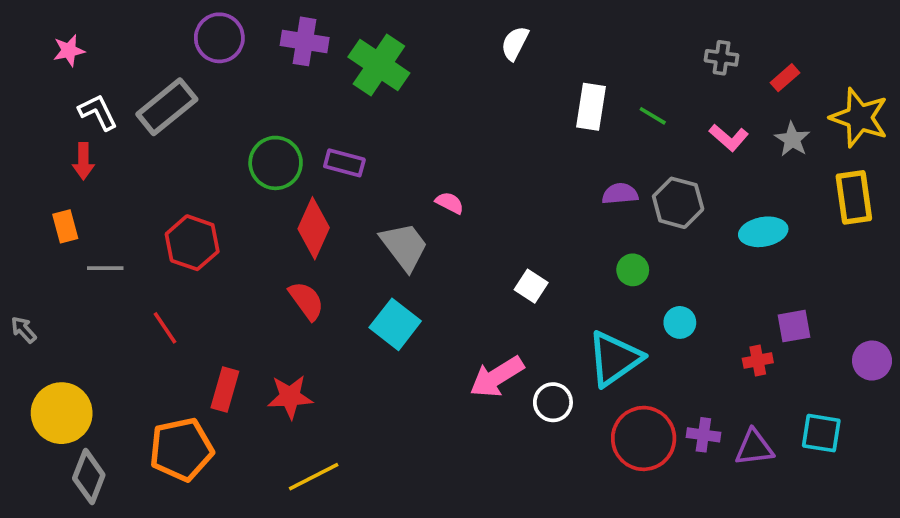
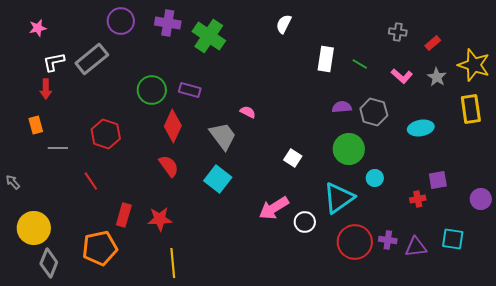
white L-shape: (98, 112) -> (54, 62), turned -75
green circle: (633, 270) -> (349, 149), size x1.8
yellow line: (314, 477) -> (173, 263), turned -68

